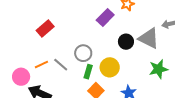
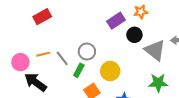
red rectangle: (45, 29) -> (42, 17), moved
black circle: (126, 42) -> (134, 35), moved
green rectangle: (88, 72) -> (79, 70), moved

